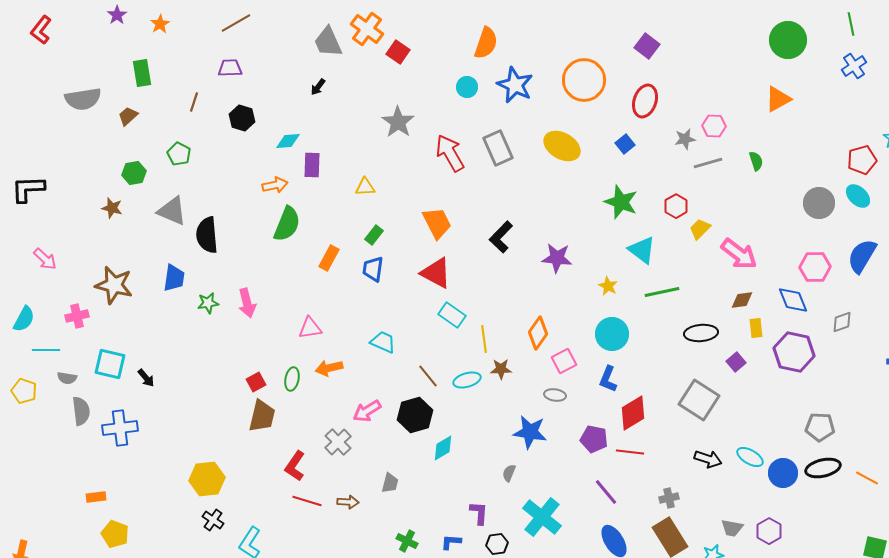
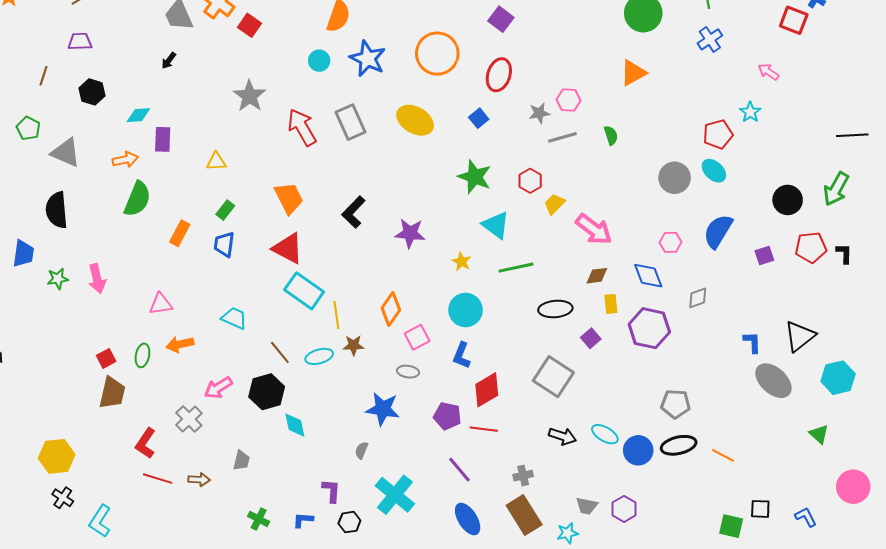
gray triangle: (172, 211) -> (66, 152), moved
pink hexagon: (815, 267) -> (670, 242), size x0.7
cyan rectangle: (452, 315) -> (304, 291), size x1.4
cyan diamond: (443, 448) -> (295, 425), turned -72

